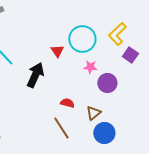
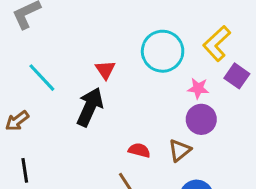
red triangle: (57, 51) -> (105, 70), moved
pink star: (90, 67) -> (198, 88), moved
brown triangle: (93, 113) -> (180, 150), moved

